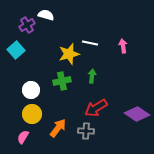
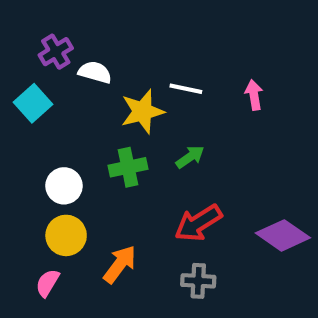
white semicircle: (46, 15) -> (95, 72), moved
green arrow: (92, 76) -> (190, 157), turned 48
gray cross: (86, 131) -> (198, 281), moved

